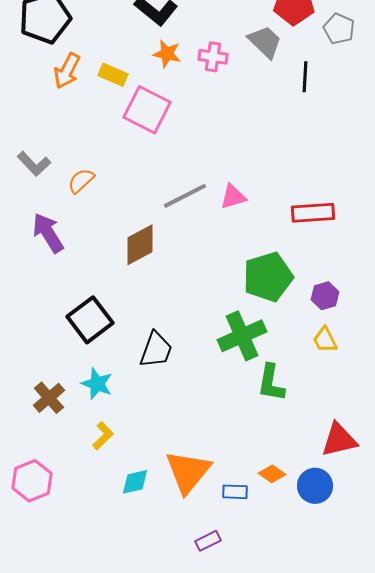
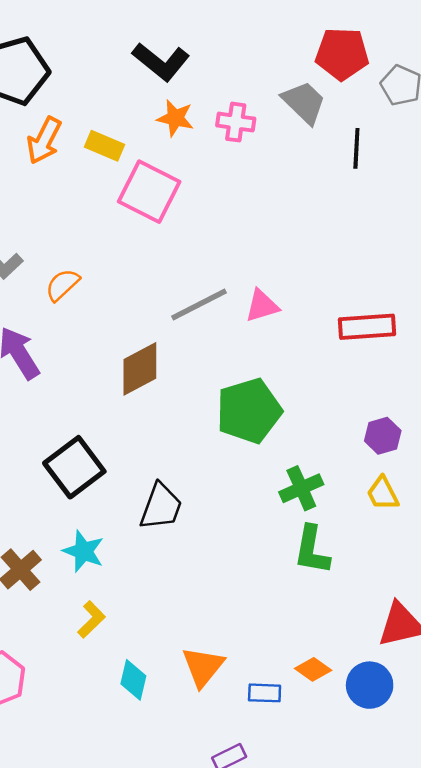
green pentagon: (268, 277) -> (249, 411), moved
green cross: (242, 336) -> (301, 488), moved, size x0.7
orange triangle: (188, 472) -> (203, 667), size x0.7
cyan diamond: (135, 482) -> (133, 680), turned -64

